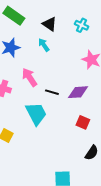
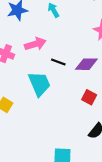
pink arrow: (30, 77) -> (35, 44), turned 102

